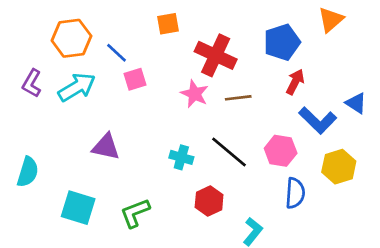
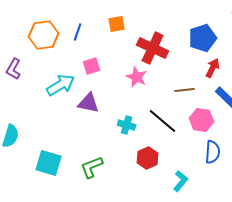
blue line: (116, 53) -> (78, 32), moved, turned 66
cyan arrow: (77, 87) -> (61, 85), moved
brown line: (238, 98) -> (185, 90), moved
purple triangle: (106, 147) -> (89, 103), moved

